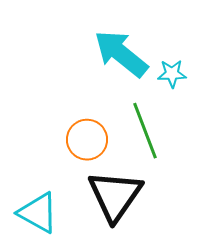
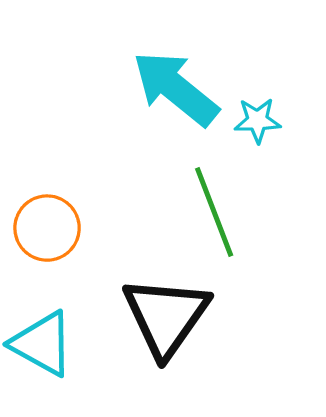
orange circle: (87, 140) -> (47, 228), moved

